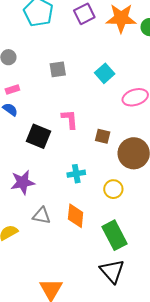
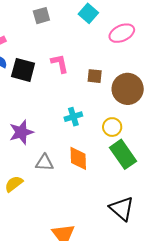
black square: (39, 136) -> (23, 70), moved
green rectangle: (114, 235) -> (123, 154), moved

